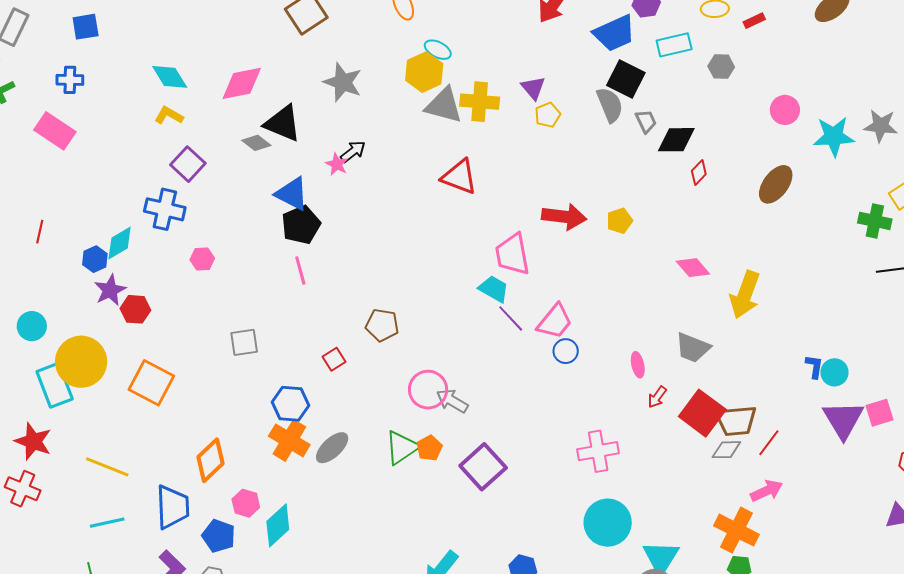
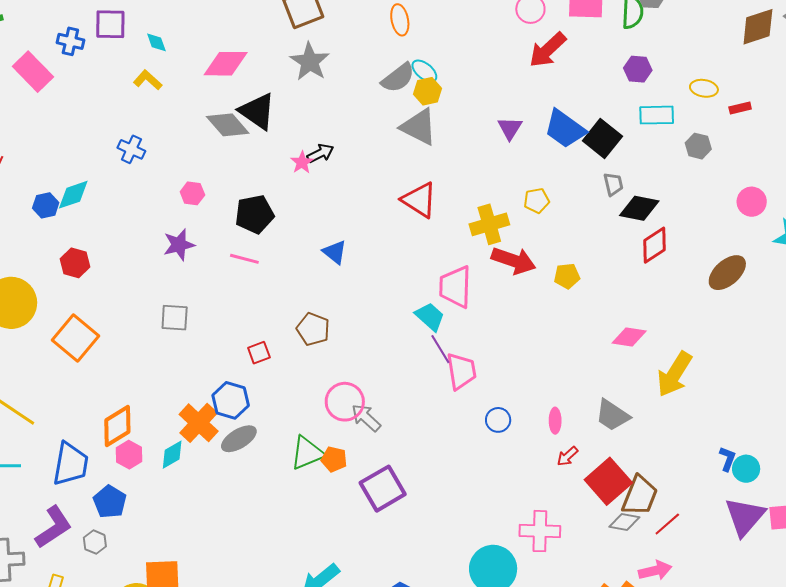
blue trapezoid: (614, 33) -> (565, 129), moved, turned 48
yellow hexagon: (424, 72) -> (427, 91), moved, size x0.7
cyan diamond: (170, 77) -> (156, 42), size x0.6
blue cross: (70, 80) -> (70, 41), moved
gray star: (343, 82) -> (310, 62), moved
yellow cross: (480, 102) -> (489, 224), moved, turned -33
gray semicircle: (610, 105) -> (398, 78), moved, turned 63
yellow pentagon: (548, 115) -> (536, 201), moved
gray diamond: (256, 143) -> (228, 125), size x1.5
purple square: (188, 164) -> (110, 24), moved, turned 36
red diamond: (699, 172) -> (654, 245), size x1.5
blue triangle: (292, 194) -> (335, 252), moved, size x0.7
blue cross: (165, 209) -> (131, 149), moved, size x0.7
pink hexagon: (202, 259) -> (192, 193), moved
pink diamond: (693, 268) -> (629, 337), turned -52
pink line: (300, 270) -> (244, 259), turned -72
purple star: (110, 290) -> (179, 245), moved
pink trapezoid: (555, 321) -> (461, 371), moved, turned -60
blue circle: (566, 351) -> (498, 420), moved
blue hexagon: (291, 404) -> (231, 400), moved
brown trapezoid: (736, 421) -> (640, 496), turned -75
orange pentagon: (429, 448) -> (334, 459), turned 30
pink cross: (598, 451) -> (540, 531), moved
pink hexagon: (246, 503) -> (129, 455), moved
cyan diamond: (278, 525) -> (172, 455), moved, size x0.7

